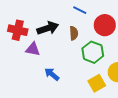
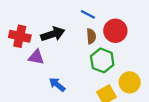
brown semicircle: (74, 33) -> (91, 36), moved

